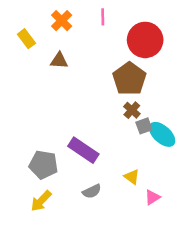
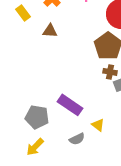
brown cross: (132, 110) -> (110, 72), turned -32
yellow triangle: (132, 177) -> (98, 125), moved

